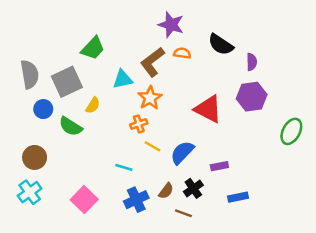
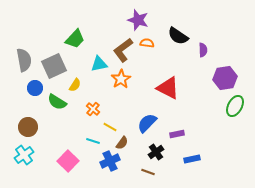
purple hexagon: (252, 97) -> (225, 78), moved
orange cross: (139, 124) -> (93, 109), moved, turned -32
yellow line: (152, 146) -> (110, 127), moved
cyan line: (124, 167) -> (93, 141), moved
brown semicircle: (166, 191) -> (122, 143), moved

